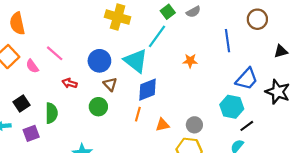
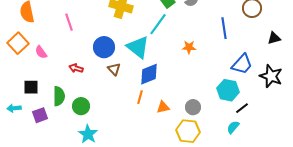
pink line: (55, 53) -> (69, 22), moved, turned 30
black square: (22, 103) -> (31, 87), turned 35
green circle: (98, 107) -> (81, 106), moved

